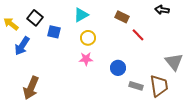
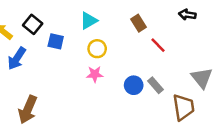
brown rectangle: (122, 17) -> (139, 23), turned 32
gray rectangle: (136, 86) -> (156, 85), moved, turned 32

